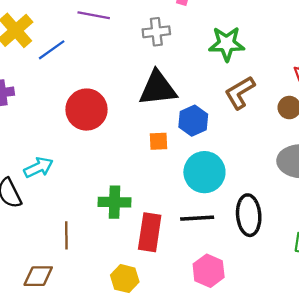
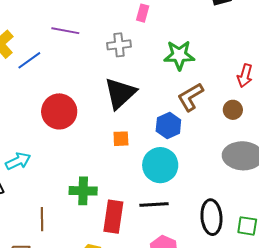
black triangle: (158, 88) -> (120, 93), turned -36
blue hexagon: (193, 121) -> (168, 125), moved
black ellipse: (249, 215) -> (211, 217), moved

